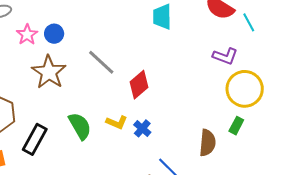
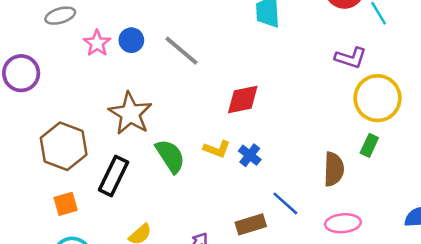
gray line: (101, 62) -> (181, 51), moved
brown star: (49, 72) -> (130, 114), moved
red diamond: (139, 85) -> (243, 100), turned 32

